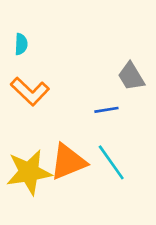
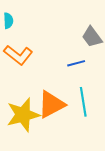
cyan line: (111, 162) -> (83, 102), turned 32

